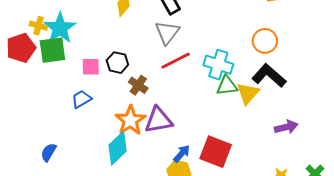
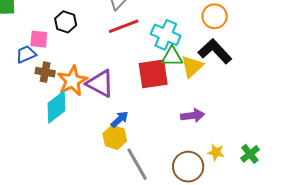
pink square: (91, 67) -> (39, 39), moved
brown cross: (138, 85) -> (45, 72), moved, turned -30
purple triangle: (158, 120) -> (100, 83), turned 32
purple arrow: (286, 127) -> (193, 116), moved
red square: (216, 152) -> (153, 74), moved, turned -36

